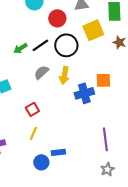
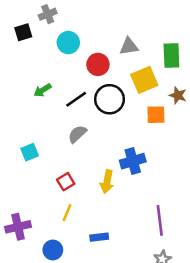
green arrow: (20, 48) -> (43, 90), moved
yellow arrow: (64, 75) -> (107, 182), moved
orange square: (103, 80) -> (156, 115), moved
blue circle: (41, 162) -> (53, 250), moved

